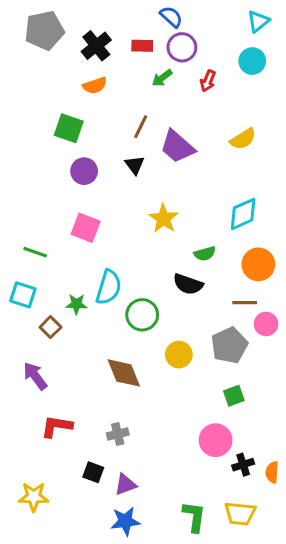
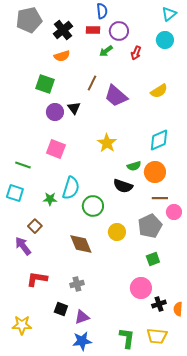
blue semicircle: (171, 17) -> (102, 11), moved, turned 42
black triangle: (135, 165) -> (74, 108), moved
orange circle: (258, 264) -> (155, 172), moved
brown square: (50, 327) -> (35, 226), moved

